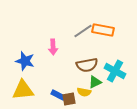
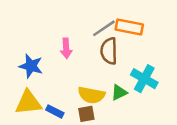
brown semicircle: (87, 65) -> (109, 51), moved, turned 100
yellow semicircle: (84, 92) -> (91, 95), moved, size x1.5
blue rectangle: (58, 95) -> (55, 111), moved

